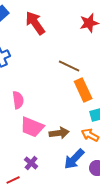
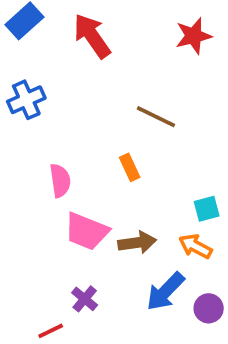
orange rectangle: (83, 90) -> (130, 167), moved, size x0.6

